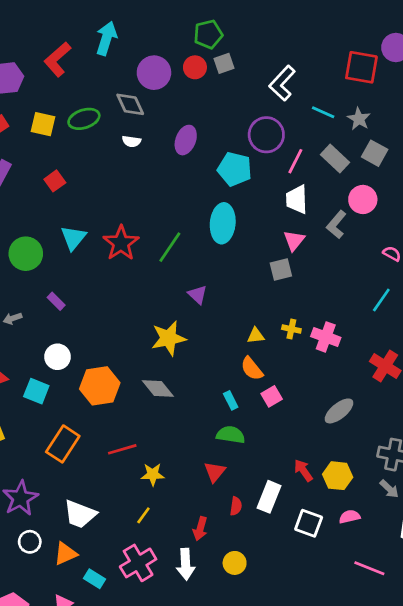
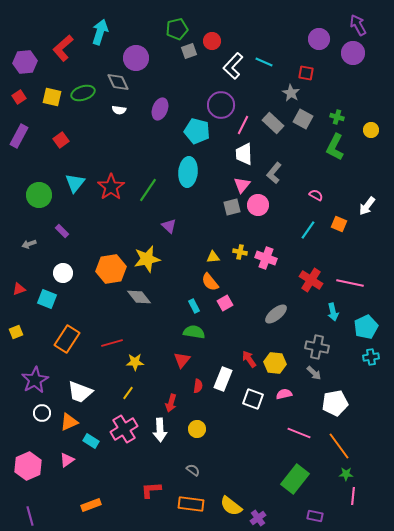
red circle: (195, 67) -> (212, 41), moved
red square: (361, 67) -> (306, 73), moved, size x0.6
cyan line: (323, 112) -> (264, 62), moved
pink circle: (363, 199) -> (258, 205), moved
orange hexagon: (100, 386) -> (111, 269), moved

